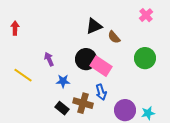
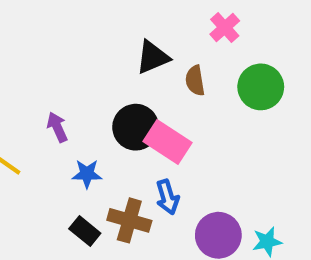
pink cross: (146, 15) -> (225, 28), moved
brown semicircle: (114, 37) -> (195, 81), turned 32
green circle: (145, 58) -> (261, 87), moved

